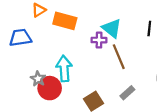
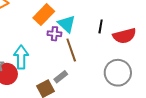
orange rectangle: (65, 21) -> (44, 15), moved, turned -65
gray rectangle: (127, 93) -> (61, 77), moved

